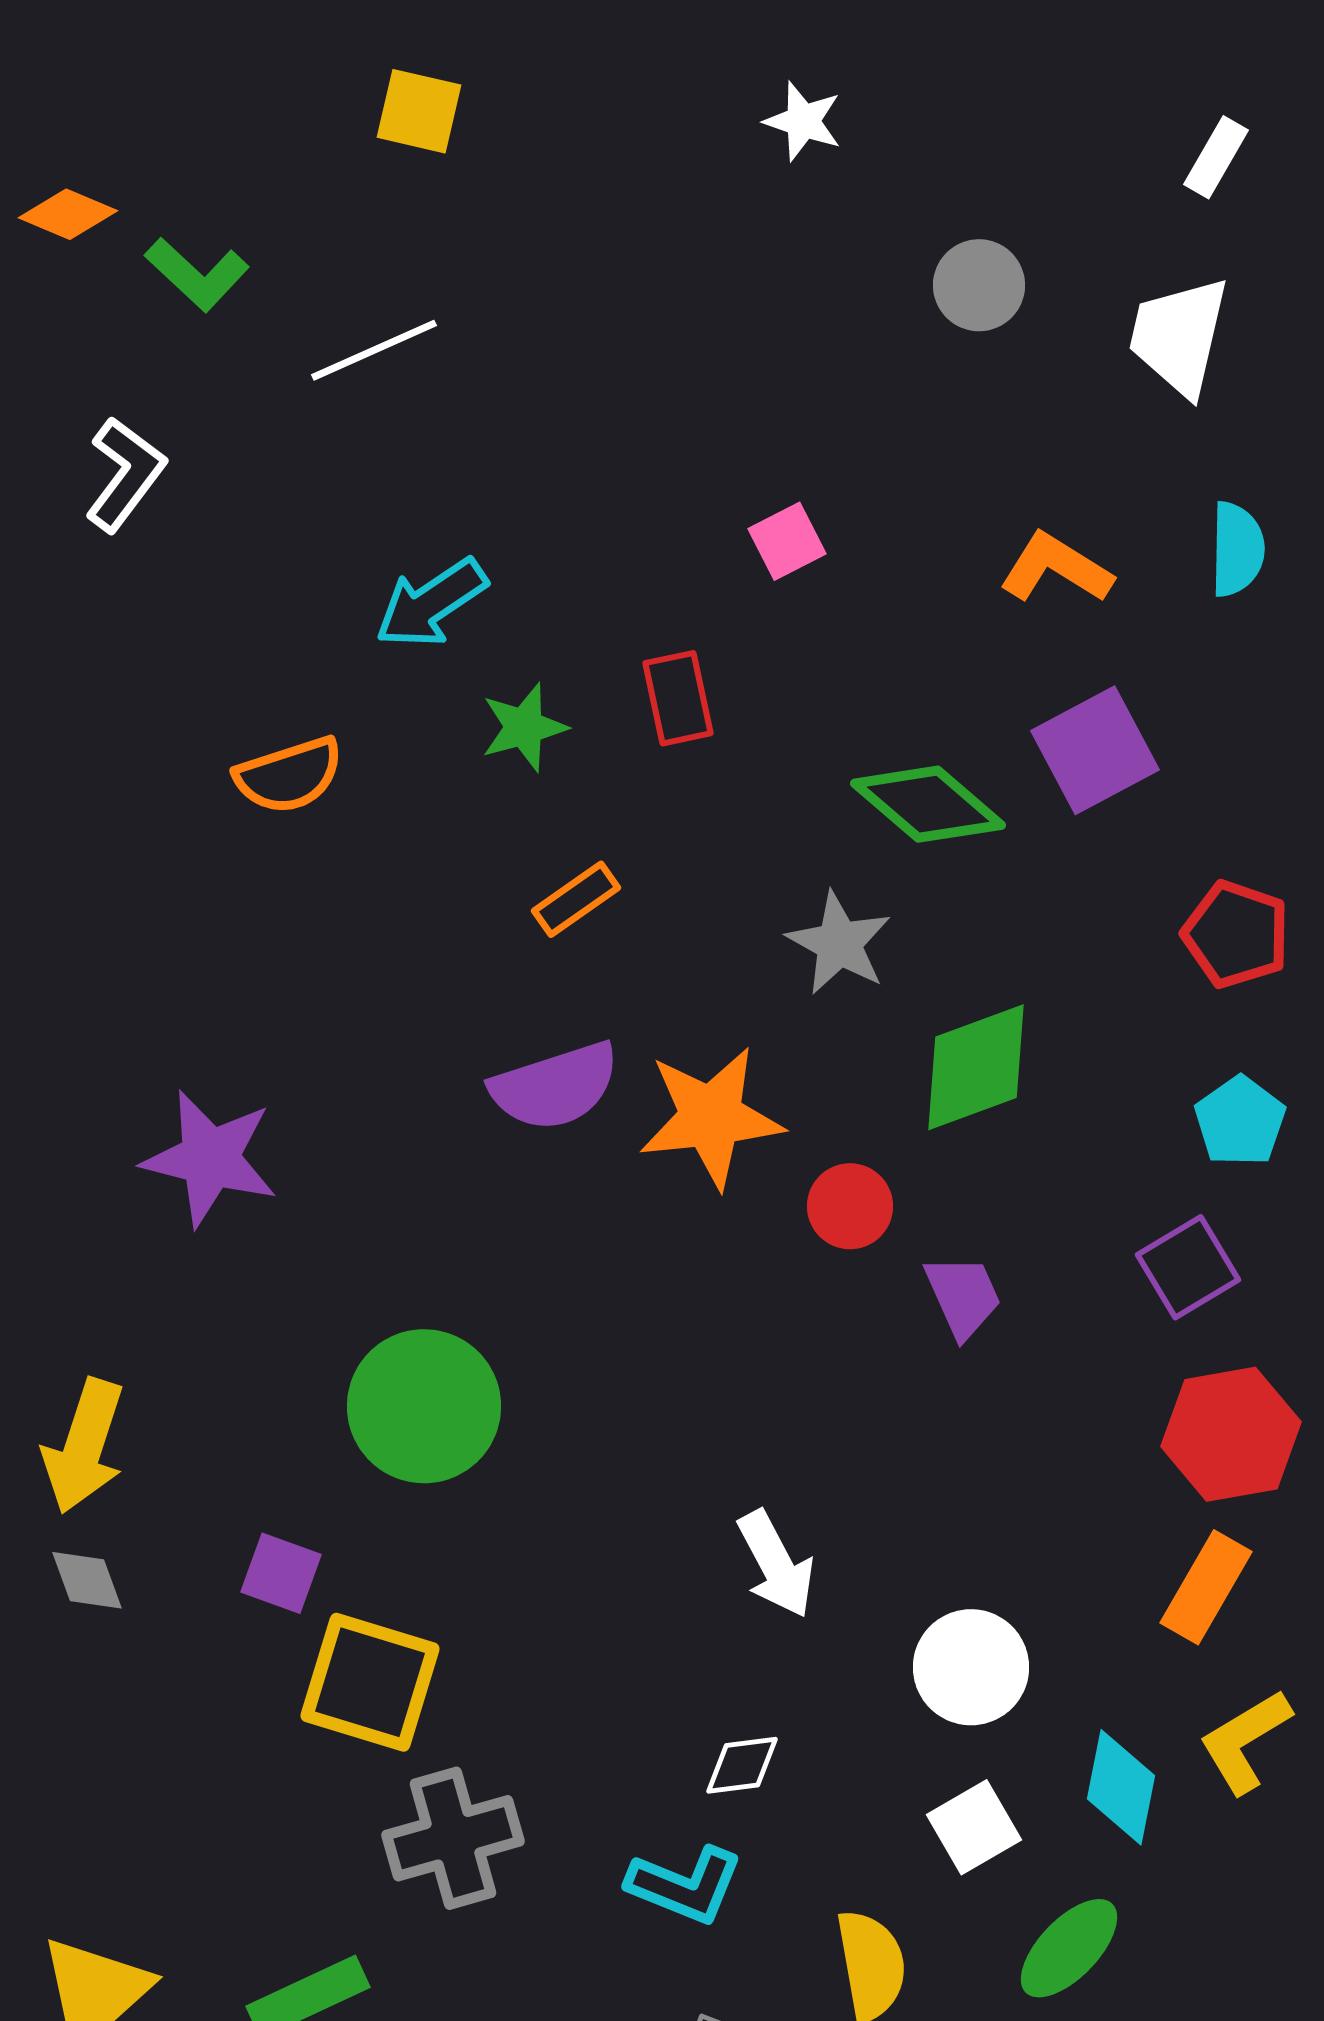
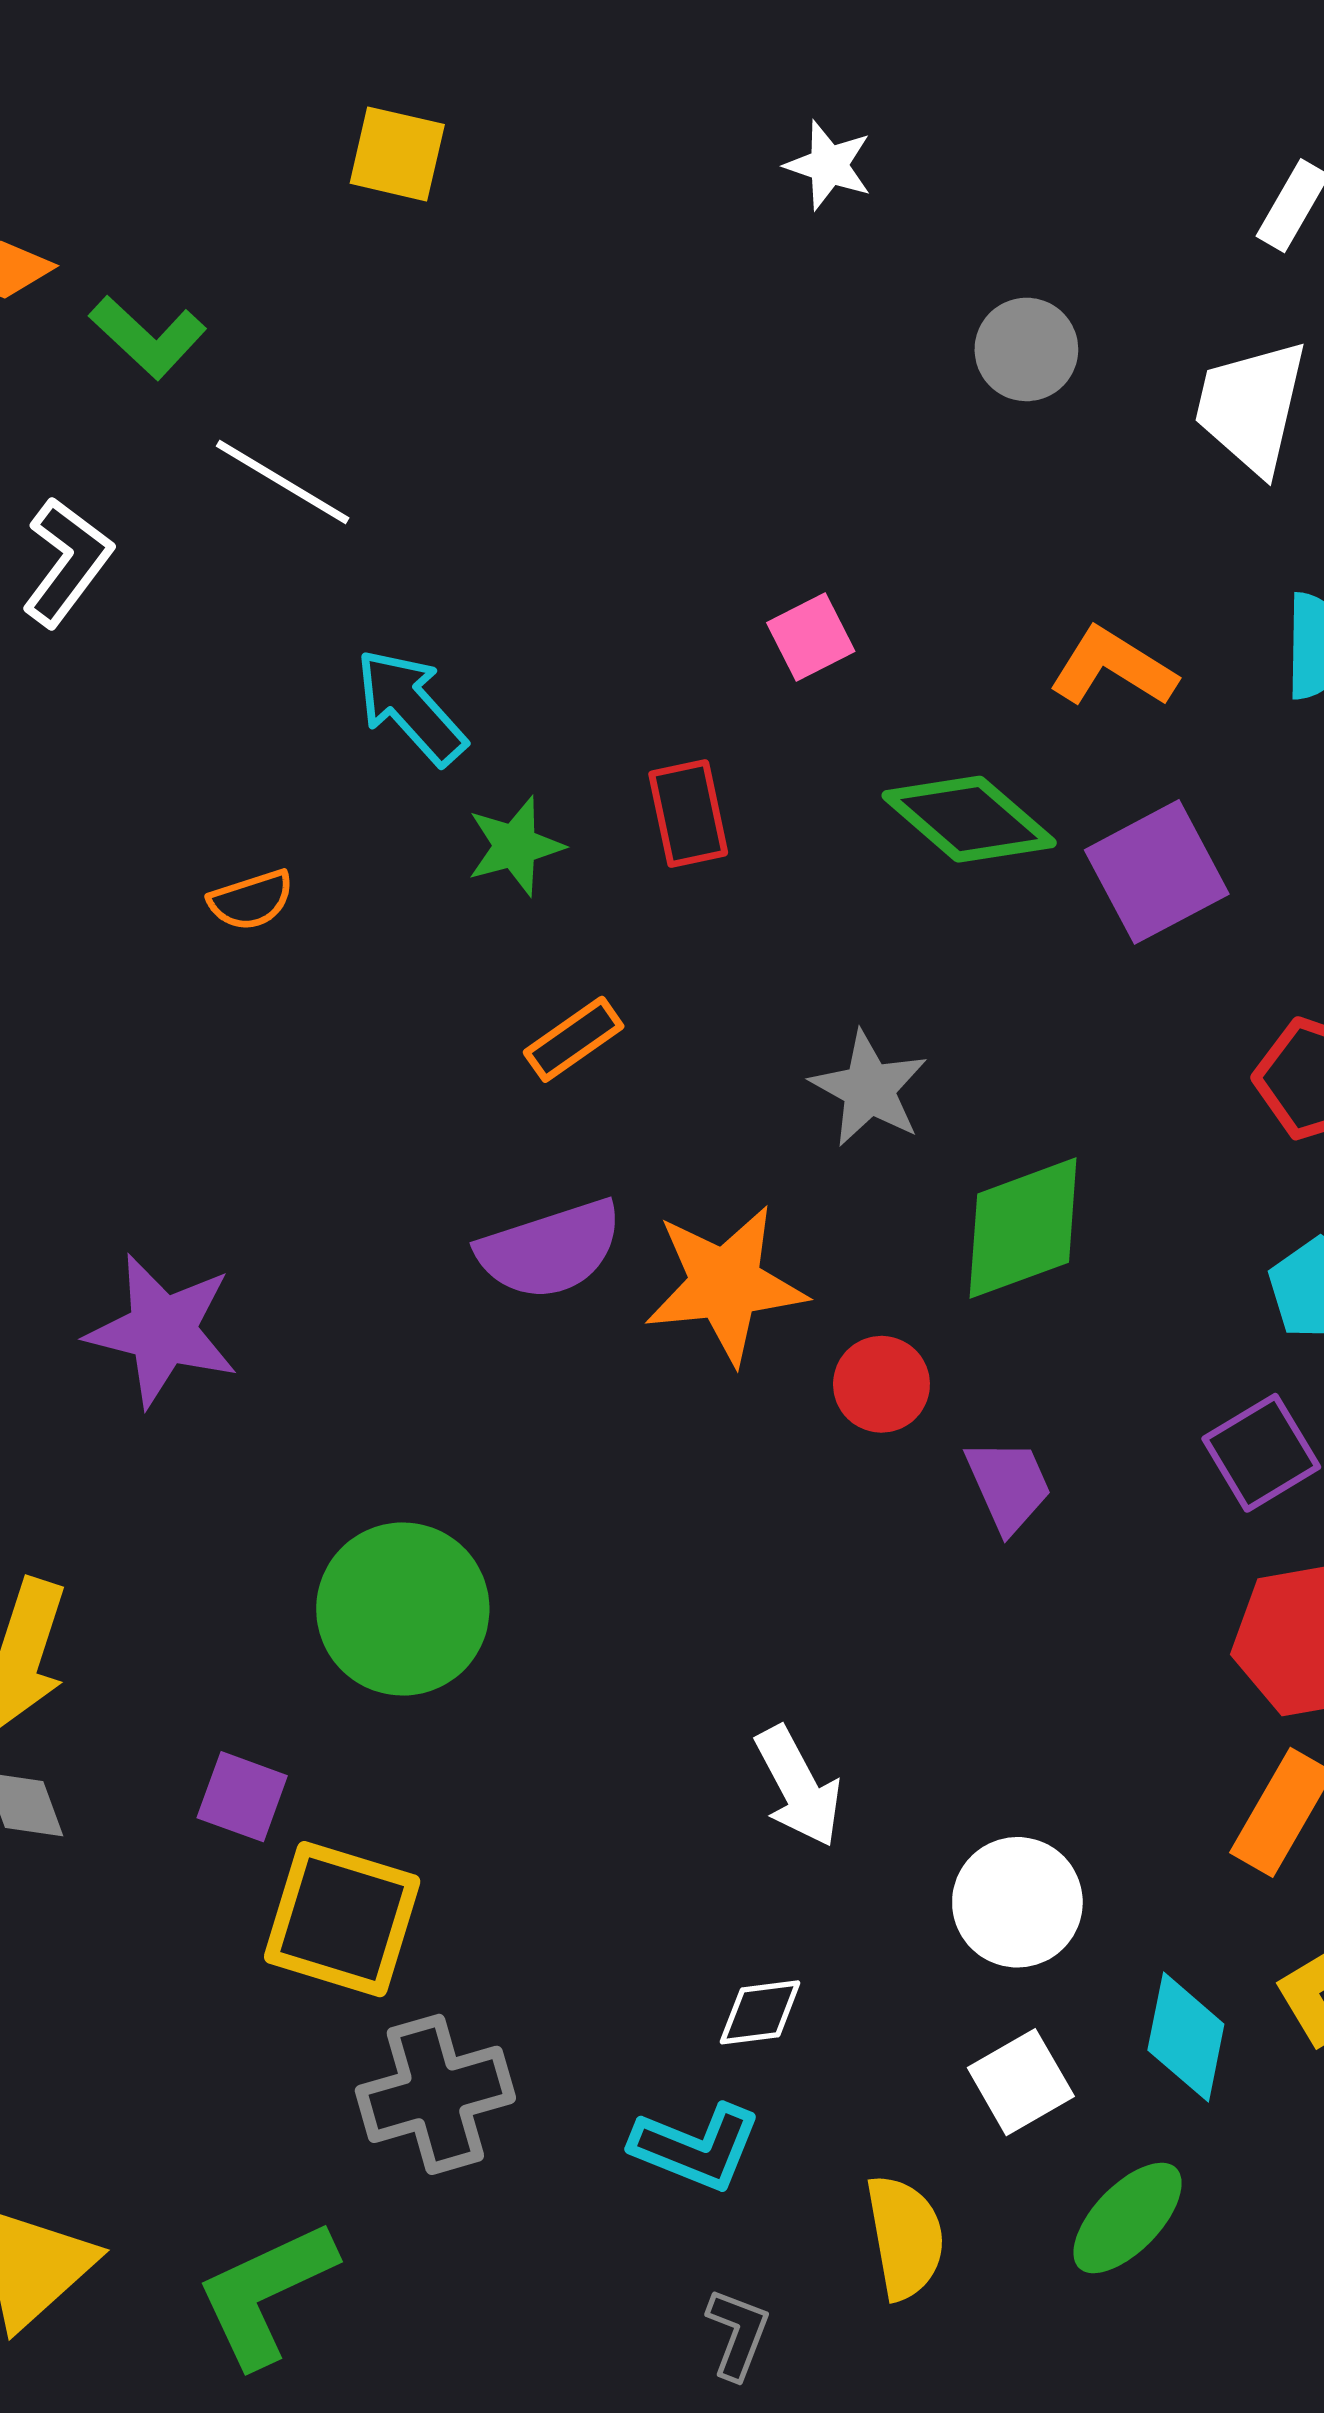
white line: (374, 350) -> (283, 482), moved, turned 55
cyan arrow: (431, 603) -> (411, 707), turned 82
orange semicircle: (289, 775) -> (251, 900), size x0.7
green diamond: (928, 804) -> (969, 819), moved

